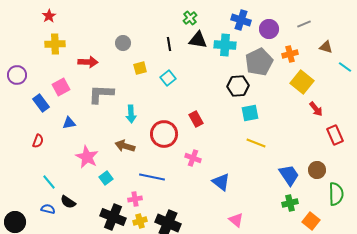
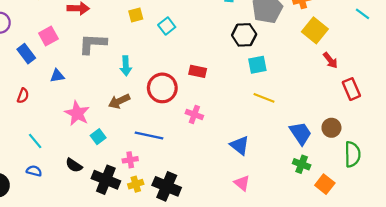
red rectangle: (196, 119) -> (198, 71), turned -49
brown arrow: (125, 146) -> (119, 101), turned -42
blue triangle: (221, 182) -> (240, 145), moved
black semicircle: (68, 202) -> (74, 165), moved
green cross: (290, 203) -> (302, 164), turned 35

